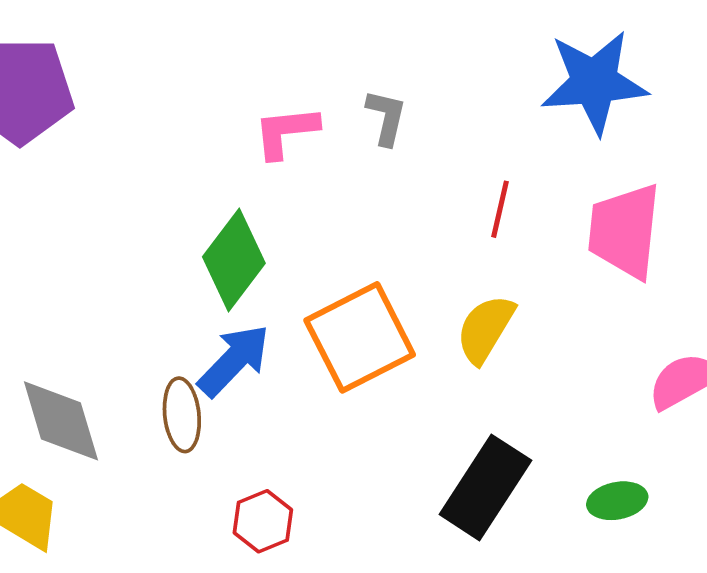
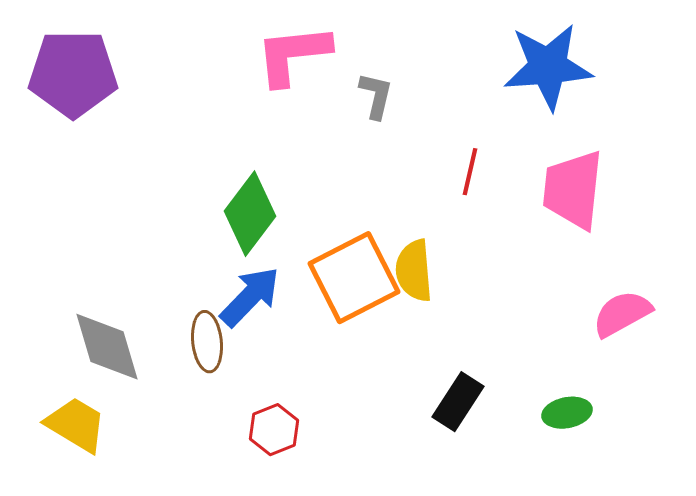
pink L-shape: (286, 132) -> (293, 55), moved, size x1.4
yellow semicircle: (485, 329) -> (414, 271), moved, turned -36
black rectangle: (485, 487) -> (458, 402), size x0.7

